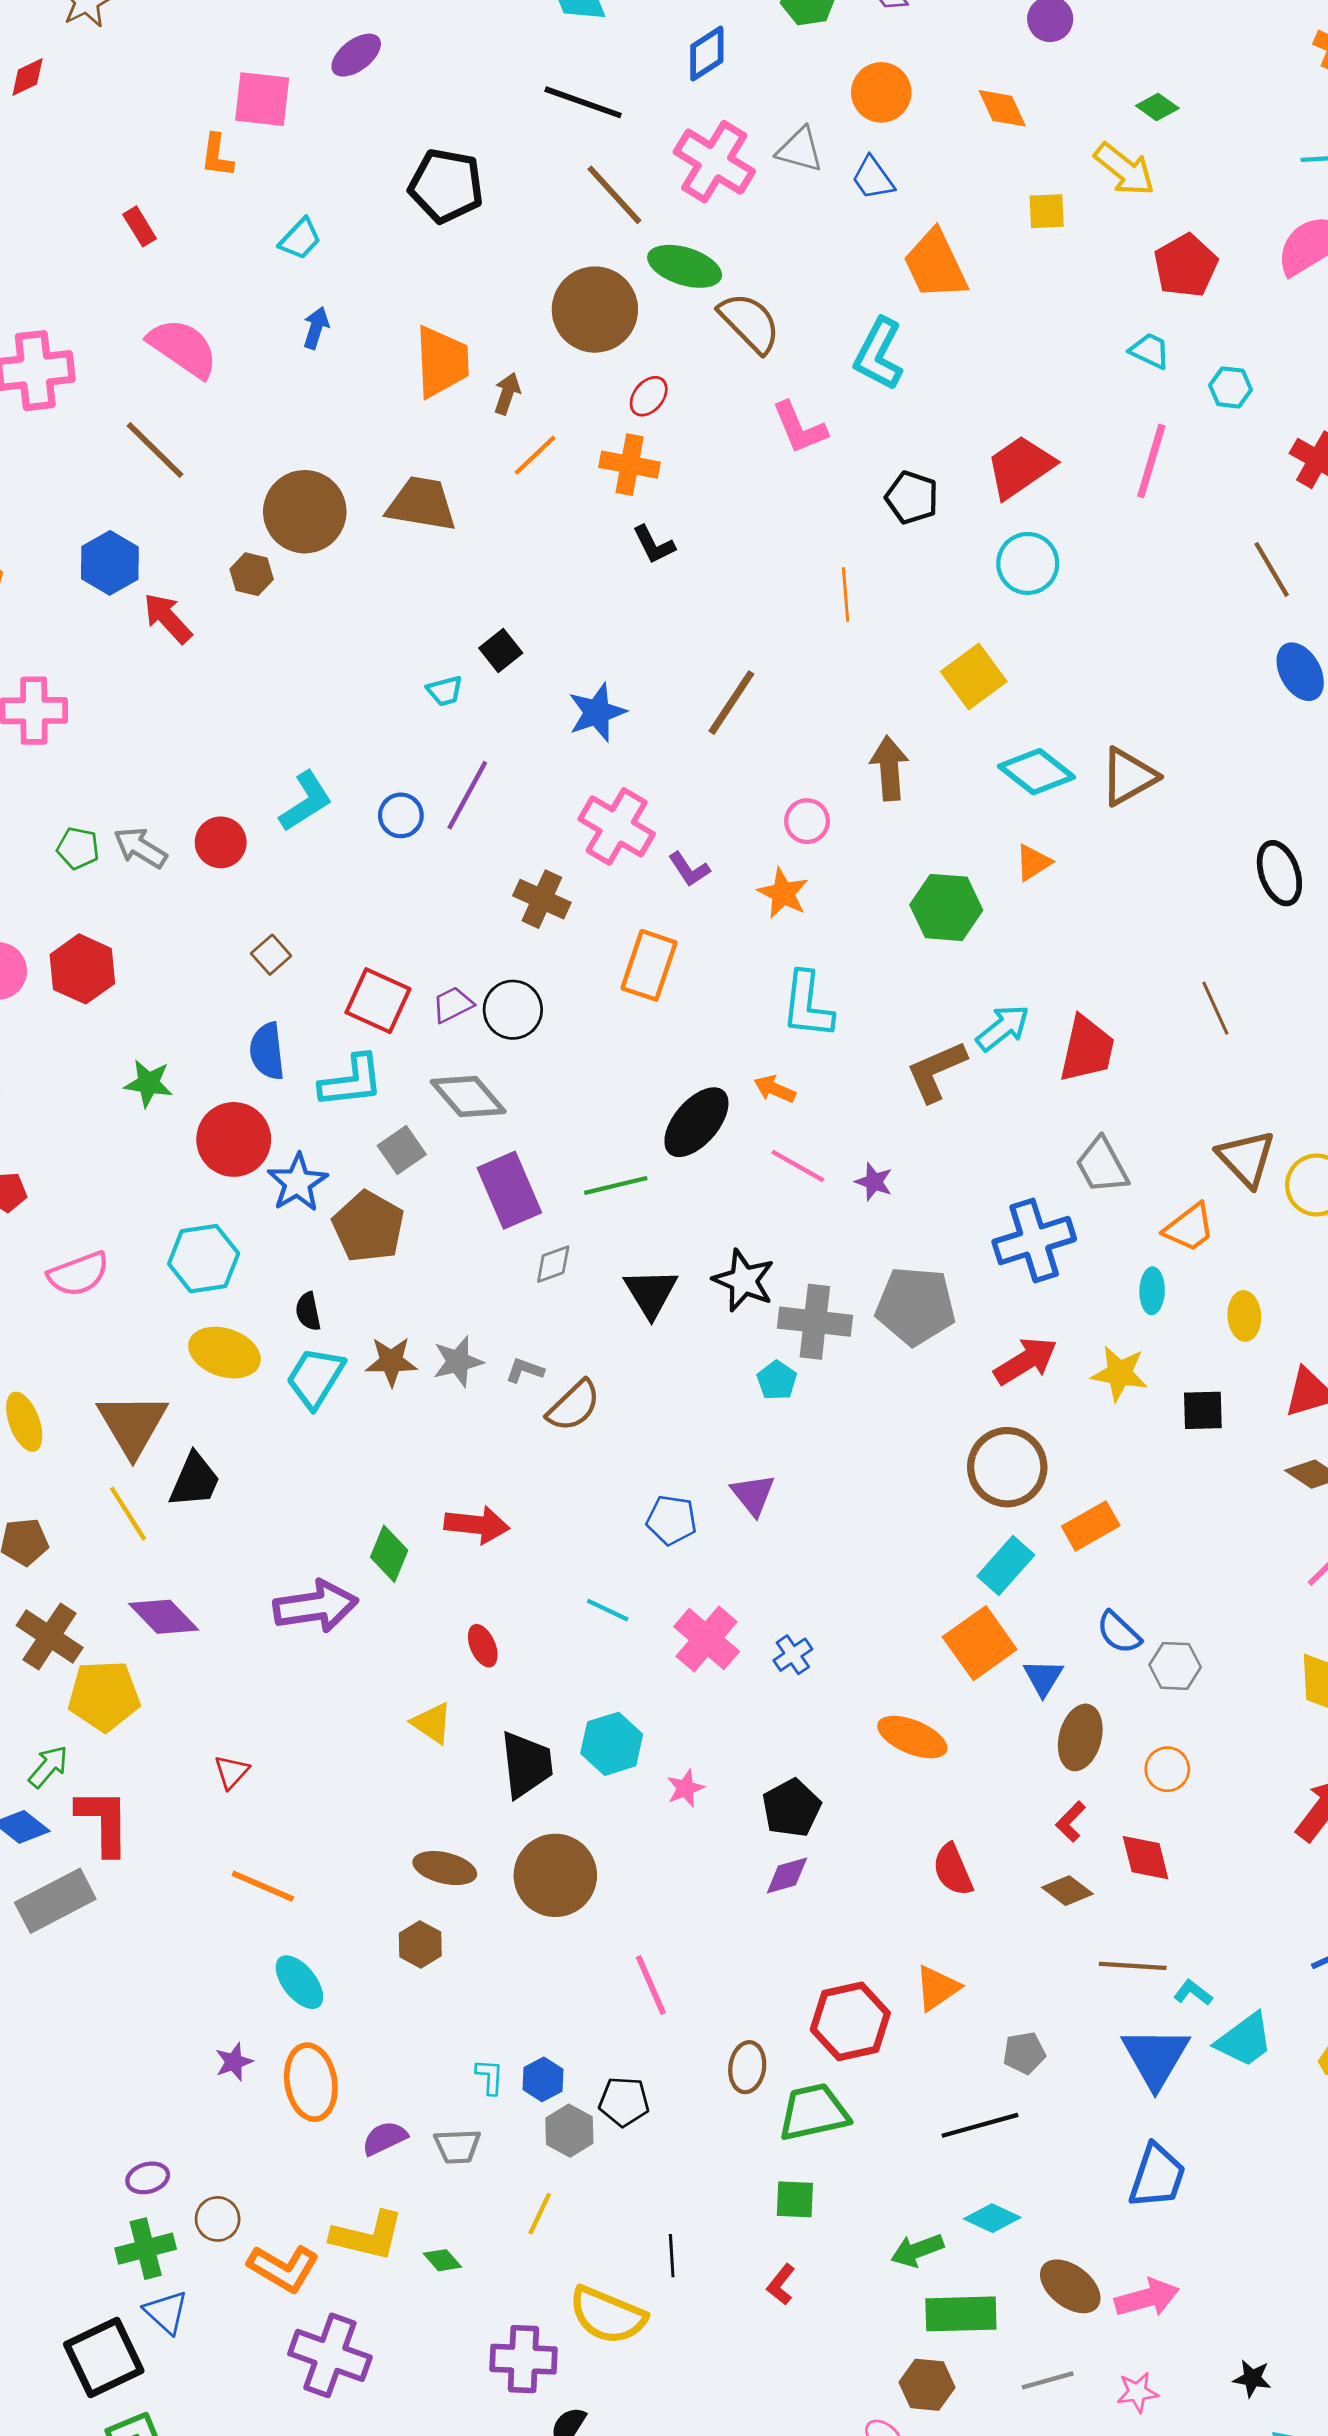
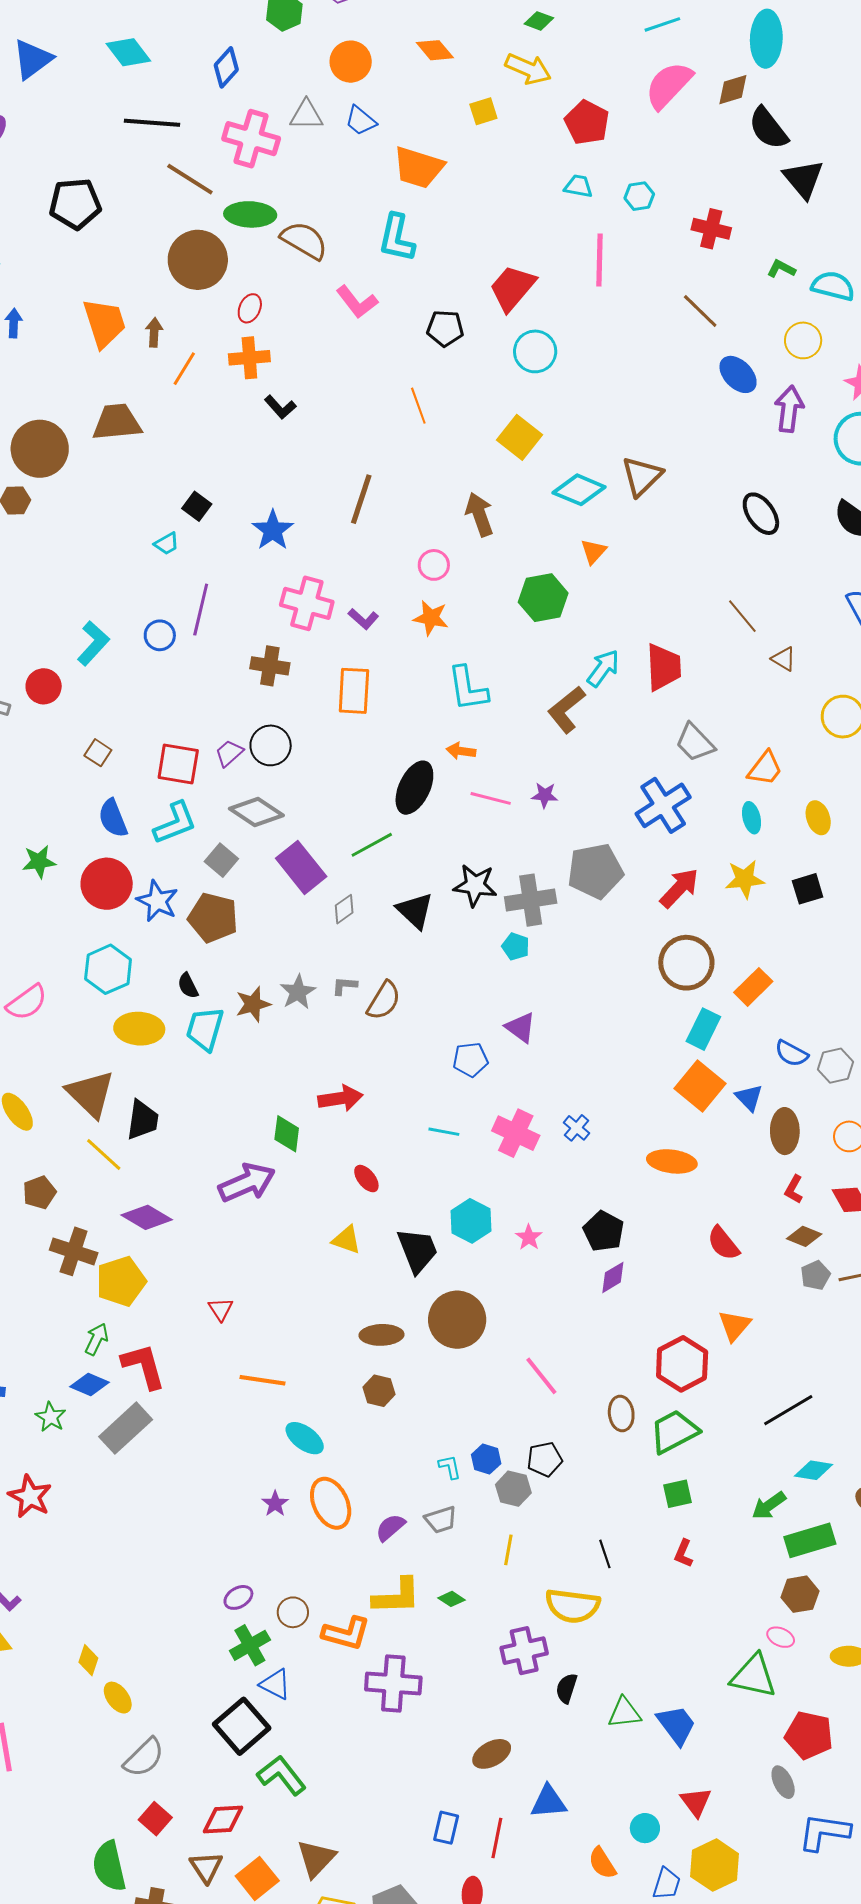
orange trapezoid: (935, 265) -> (418, 167), turned -32
brown triangle: (1246, 1158) -> (784, 659), moved, size x0.6
gray pentagon: (1024, 2053) -> (815, 1275), moved

